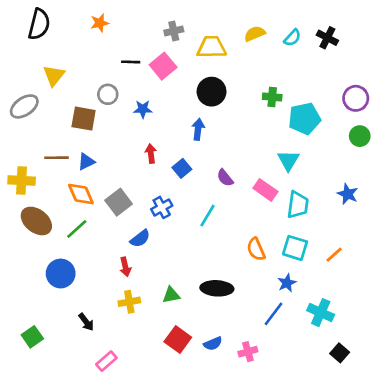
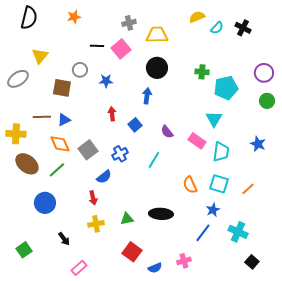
yellow semicircle: (255, 34) -> (197, 17), moved
blue semicircle: (213, 344) -> (155, 268), moved

